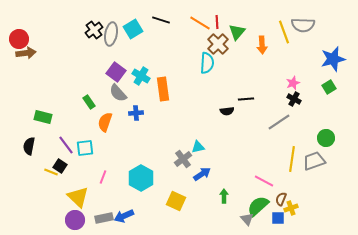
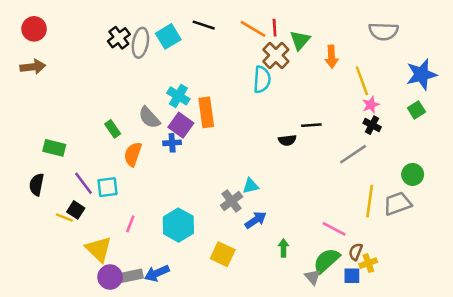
yellow line: (284, 32) -> (362, 81), moved
red circle: (19, 39) -> (34, 29), moved
purple square: (116, 72) -> (181, 125), moved
purple circle: (75, 220) -> (110, 277), moved

